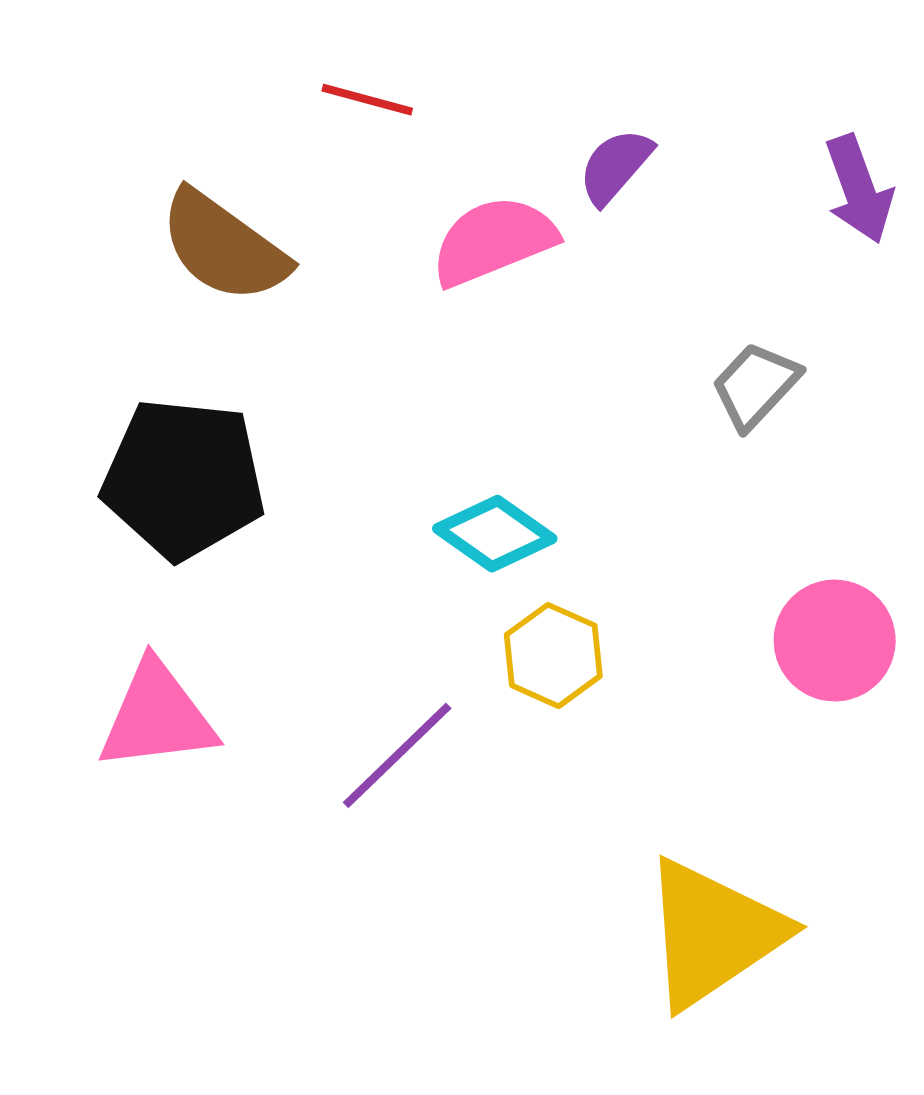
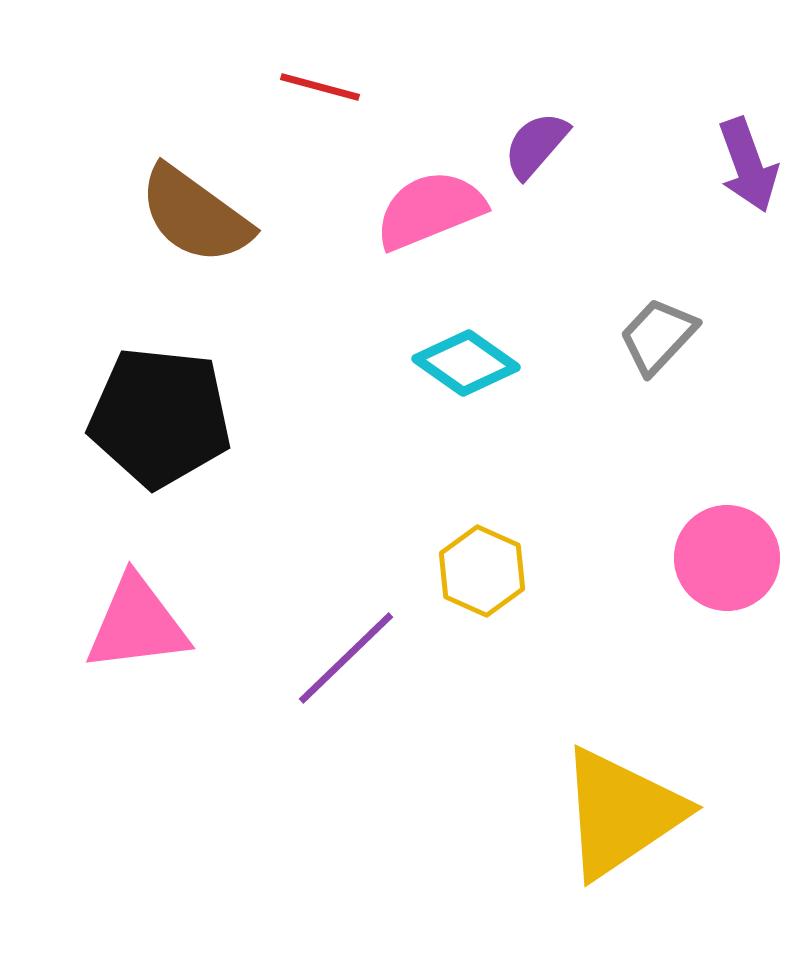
cyan diamond: (495, 534) -> (466, 363), moved

